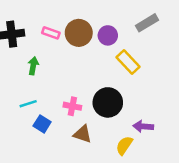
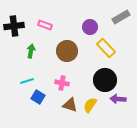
brown circle: (79, 33) -> (67, 51), moved
black circle: (108, 102) -> (105, 80), moved
yellow semicircle: (124, 145) -> (90, 105), moved

